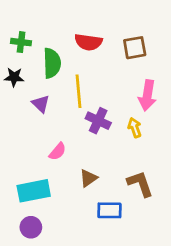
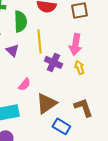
pink arrow: (147, 95) -> (75, 44), moved
brown triangle: (88, 178) -> (46, 103), size x1.6
blue rectangle: (109, 210) -> (61, 126), turned 30

